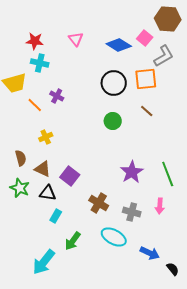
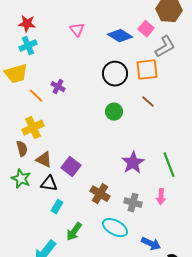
red star: (35, 41) -> (27, 24), moved
cyan cross: (40, 63) -> (28, 46), moved, turned -36
yellow cross: (46, 137) -> (33, 128), moved, size x1.5

